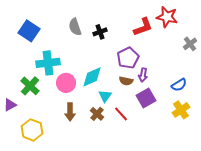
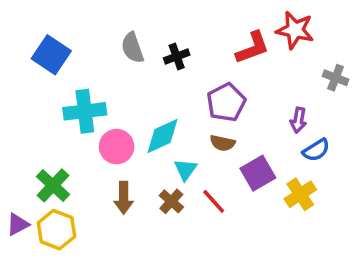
gray cross: (190, 44) -> (336, 78), turned -32
purple arrow: (143, 75) -> (298, 120), moved
green cross: (30, 86) -> (53, 185), moved
purple triangle: (10, 105) -> (18, 224), moved
yellow cross: (181, 110) -> (300, 194), moved

